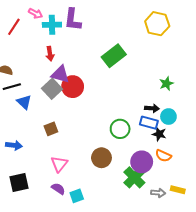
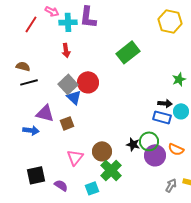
purple triangle: (60, 74) -> (45, 113), moved
blue triangle: (24, 102) -> (74, 97), moved
green circle: (120, 129) -> (149, 141), moved
black star: (159, 134) -> (133, 144), moved
blue arrow: (14, 145) -> (31, 130), moved
brown circle: (101, 158) -> (102, 151), moved
green cross: (134, 177) -> (111, 170), moved
purple semicircle: (58, 189) -> (61, 185), moved
gray arrow: (158, 193) -> (171, 185), turned -64

